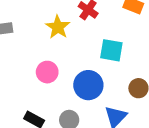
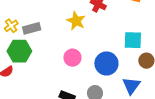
cyan square: (111, 50) -> (133, 40), moved

